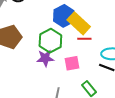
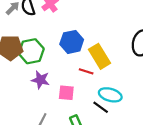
yellow rectangle: (79, 23) -> (99, 56), moved
green hexagon: (50, 41) -> (31, 51), moved

